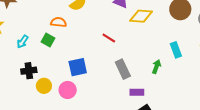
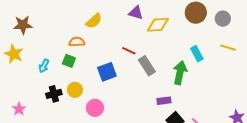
blue square: (78, 67) -> (107, 72), moved
green arrow: (156, 67) -> (180, 73), size x1.6
gray rectangle: (123, 69) -> (147, 66), moved
yellow circle: (44, 86) -> (75, 90), moved

